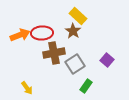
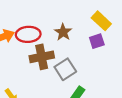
yellow rectangle: (78, 16) -> (101, 21), moved
purple square: (107, 60) -> (97, 41), moved, turned 32

